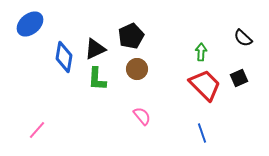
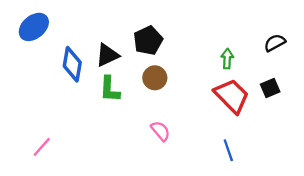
black semicircle: (243, 38) -> (275, 43), turned 108

